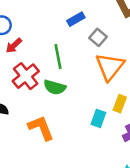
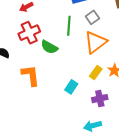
green line: (58, 56) -> (69, 26), moved
cyan rectangle: (98, 118) -> (71, 87), moved

